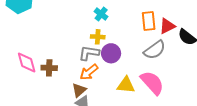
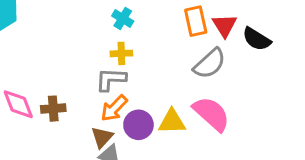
red triangle: (167, 26) -> (225, 26), turned -30
purple circle: (111, 53) -> (138, 125), moved

